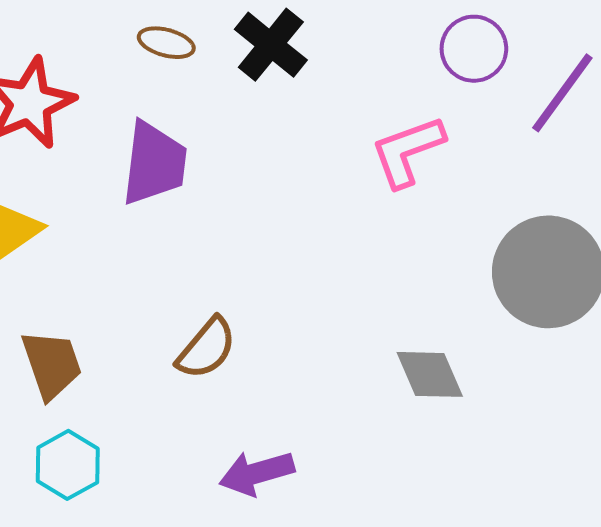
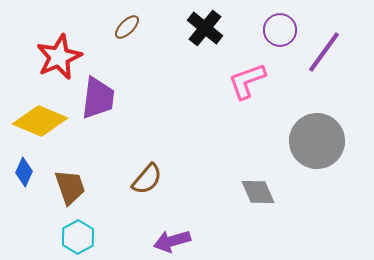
brown ellipse: (166, 43) -> (127, 27), turned -60
black cross: (271, 45) -> (205, 28), moved
purple trapezoid: (154, 163) -> (98, 98), moved

